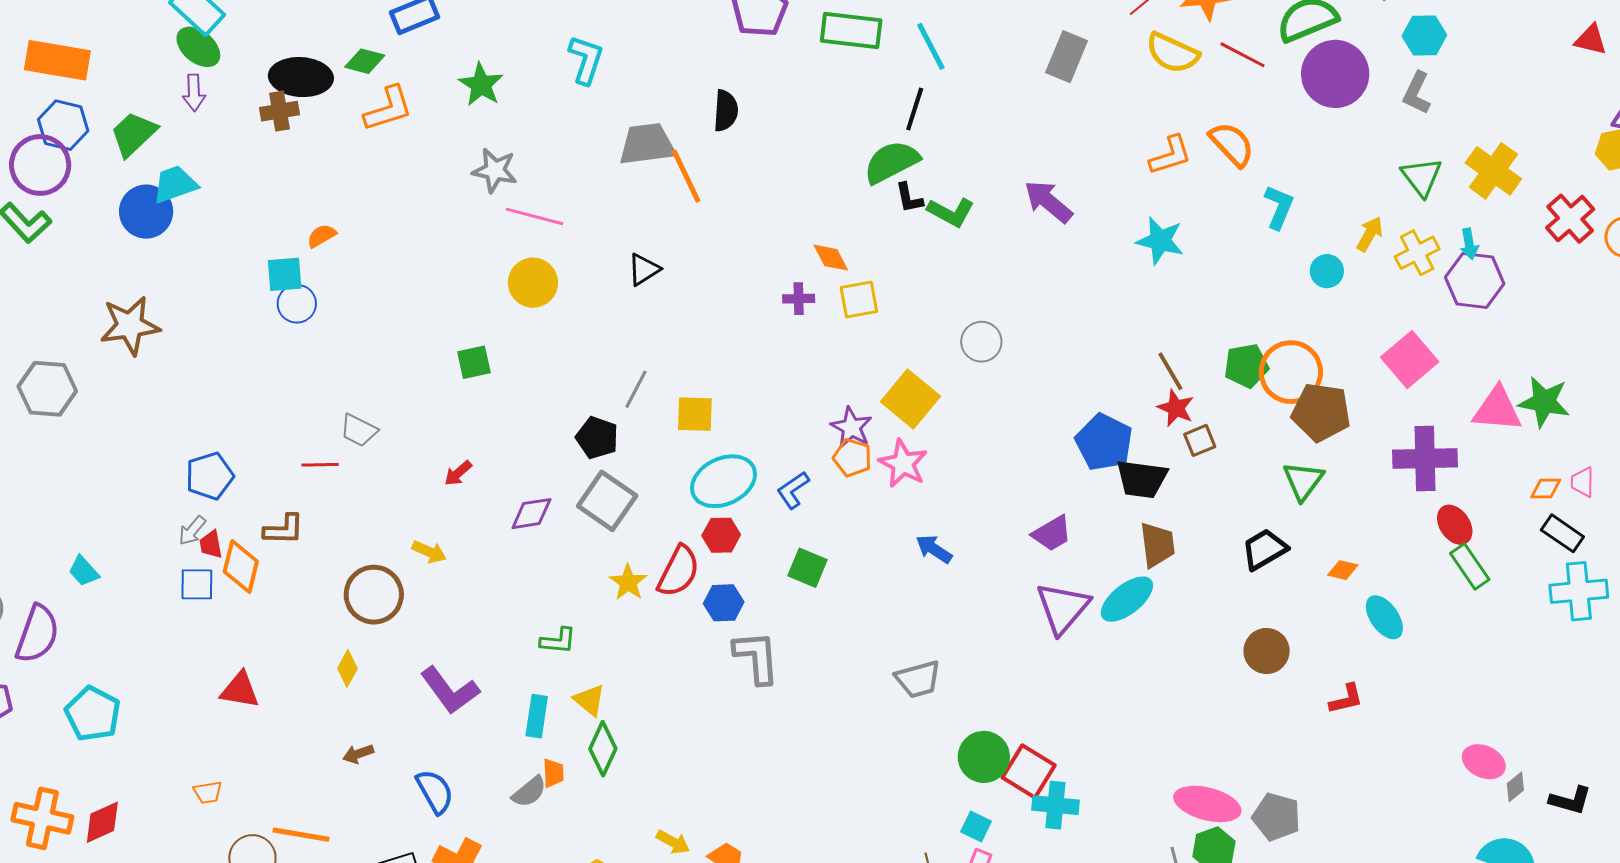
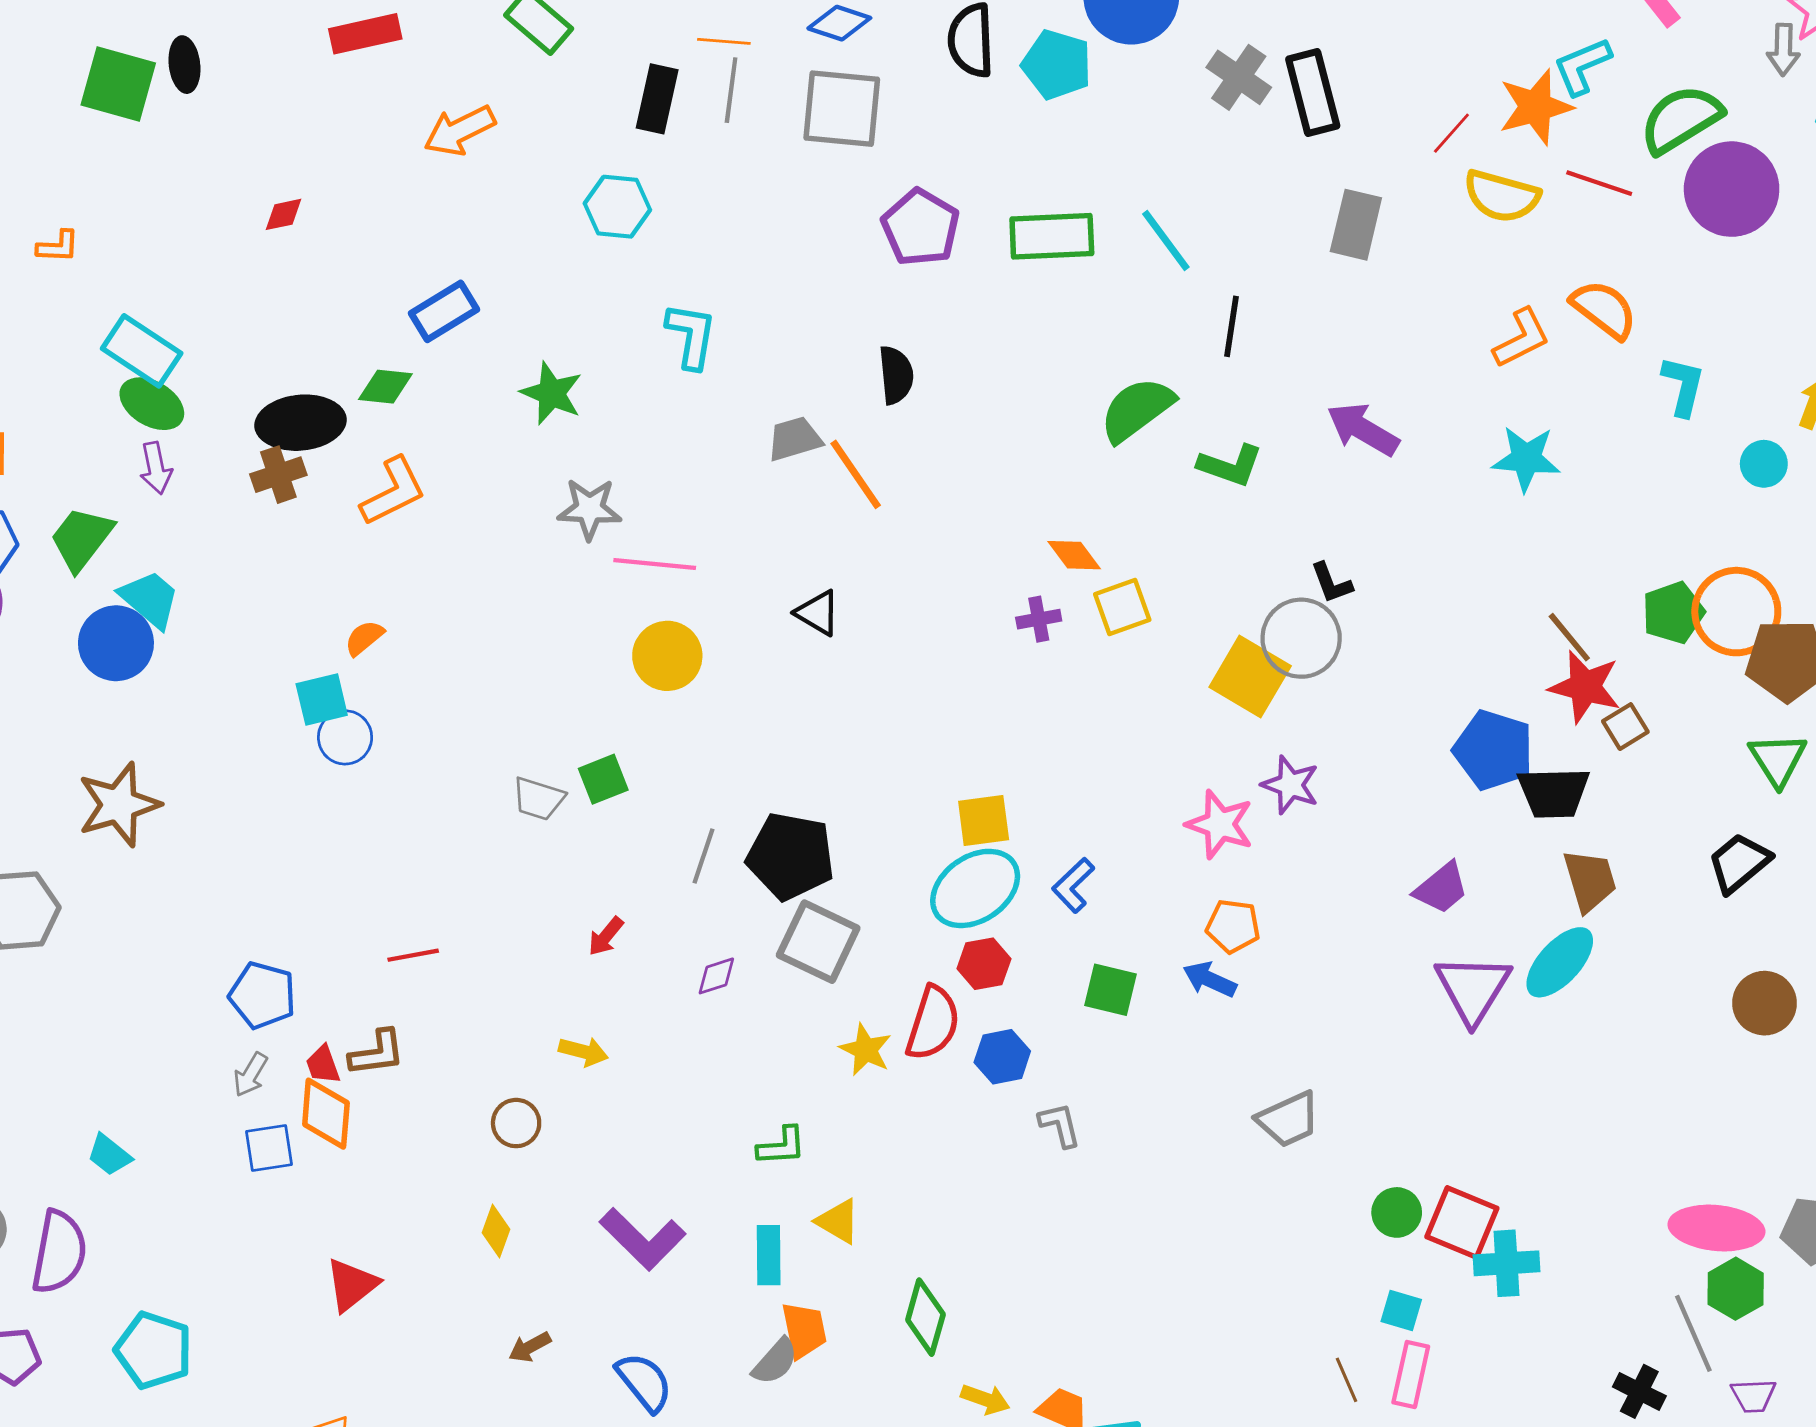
orange L-shape: (388, 109) -> (393, 491), moved
black line: (915, 109) -> (1231, 326), moved
gray trapezoid: (647, 144) -> (795, 439), size x0.7
cyan trapezoid: (175, 184) -> (150, 599), turned 69
black L-shape: (909, 198) -> (1331, 583), moved
black triangle: (644, 269) -> (818, 613), turned -48
gray circle: (981, 342) -> (1301, 638), size x1.4
gray line: (636, 389) -> (703, 856), moved
yellow square: (910, 399) -> (1250, 676), moved
red star: (1176, 408) -> (1585, 687), size x1.4
yellow square: (695, 414) -> (984, 821), moved
purple star: (851, 427) -> (1290, 785), moved
gray trapezoid: (359, 430) -> (538, 799), moved
black pentagon: (597, 438) -> (791, 856), size x1.5
orange pentagon: (852, 458) -> (1233, 926), moved
blue pentagon: (210, 476) -> (262, 995), turned -30
purple diamond: (531, 514) -> (716, 976), size x0.7
red trapezoid: (211, 544) -> (323, 1065), moved
blue arrow: (934, 549) -> (1210, 979), moved
brown circle: (374, 595) -> (516, 1123), size x0.6
gray L-shape: (756, 657) -> (1060, 1125), size x0.6
red triangle: (240, 690) -> (352, 1285), turned -39
green diamond: (603, 749) -> (925, 1317), moved
green circle: (984, 757) -> (1397, 1212), size x0.7
orange trapezoid: (553, 773) -> (804, 1330), size x1.4

